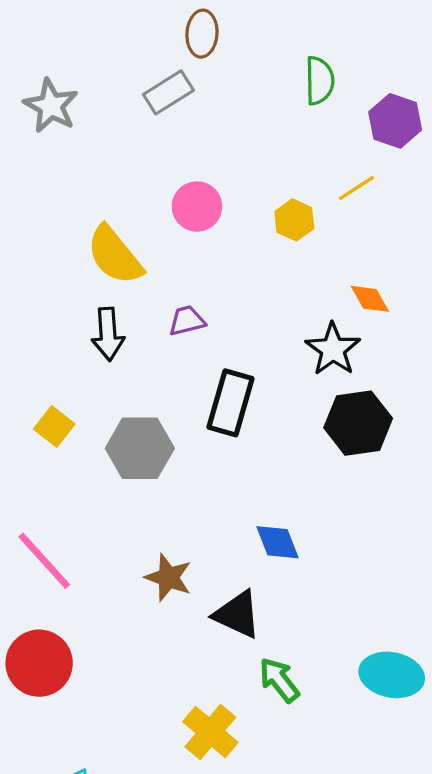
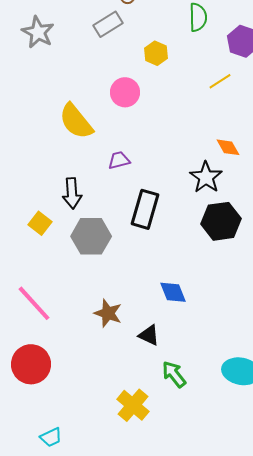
yellow hexagon: (294, 220) -> (156, 53), moved
black arrow: (108, 334) -> (72, 193), moved
black triangle: (237, 614) -> (149, 335), size x0.7

